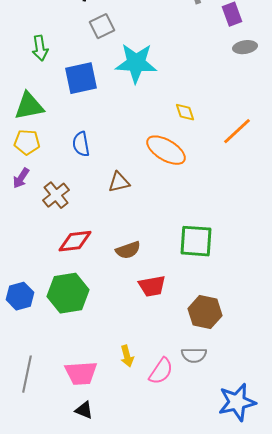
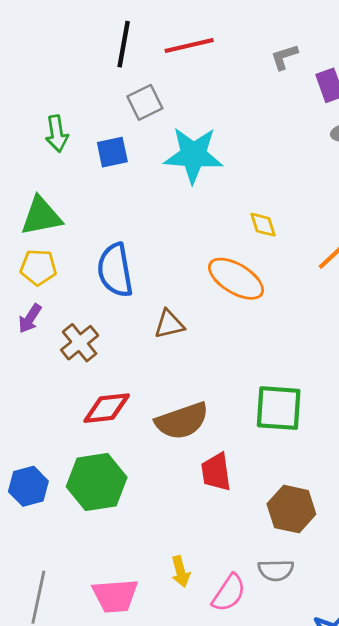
blue square: (81, 78) -> (112, 152), moved, size x0.7
blue semicircle: (81, 144) -> (115, 270), size x1.5
brown semicircle: (128, 250) -> (182, 421), size x1.5
red trapezoid: (152, 286) -> (216, 472), turned 92

